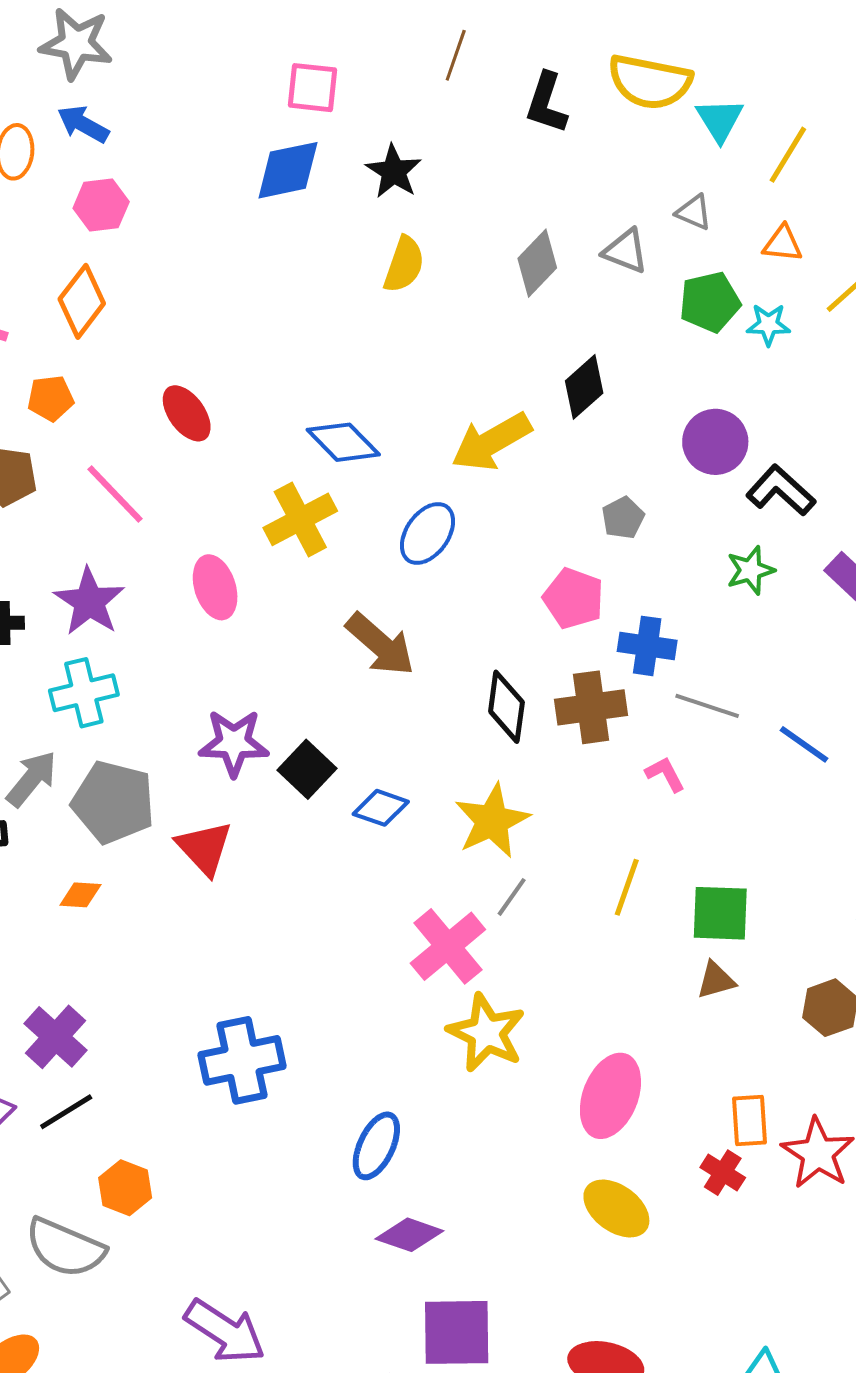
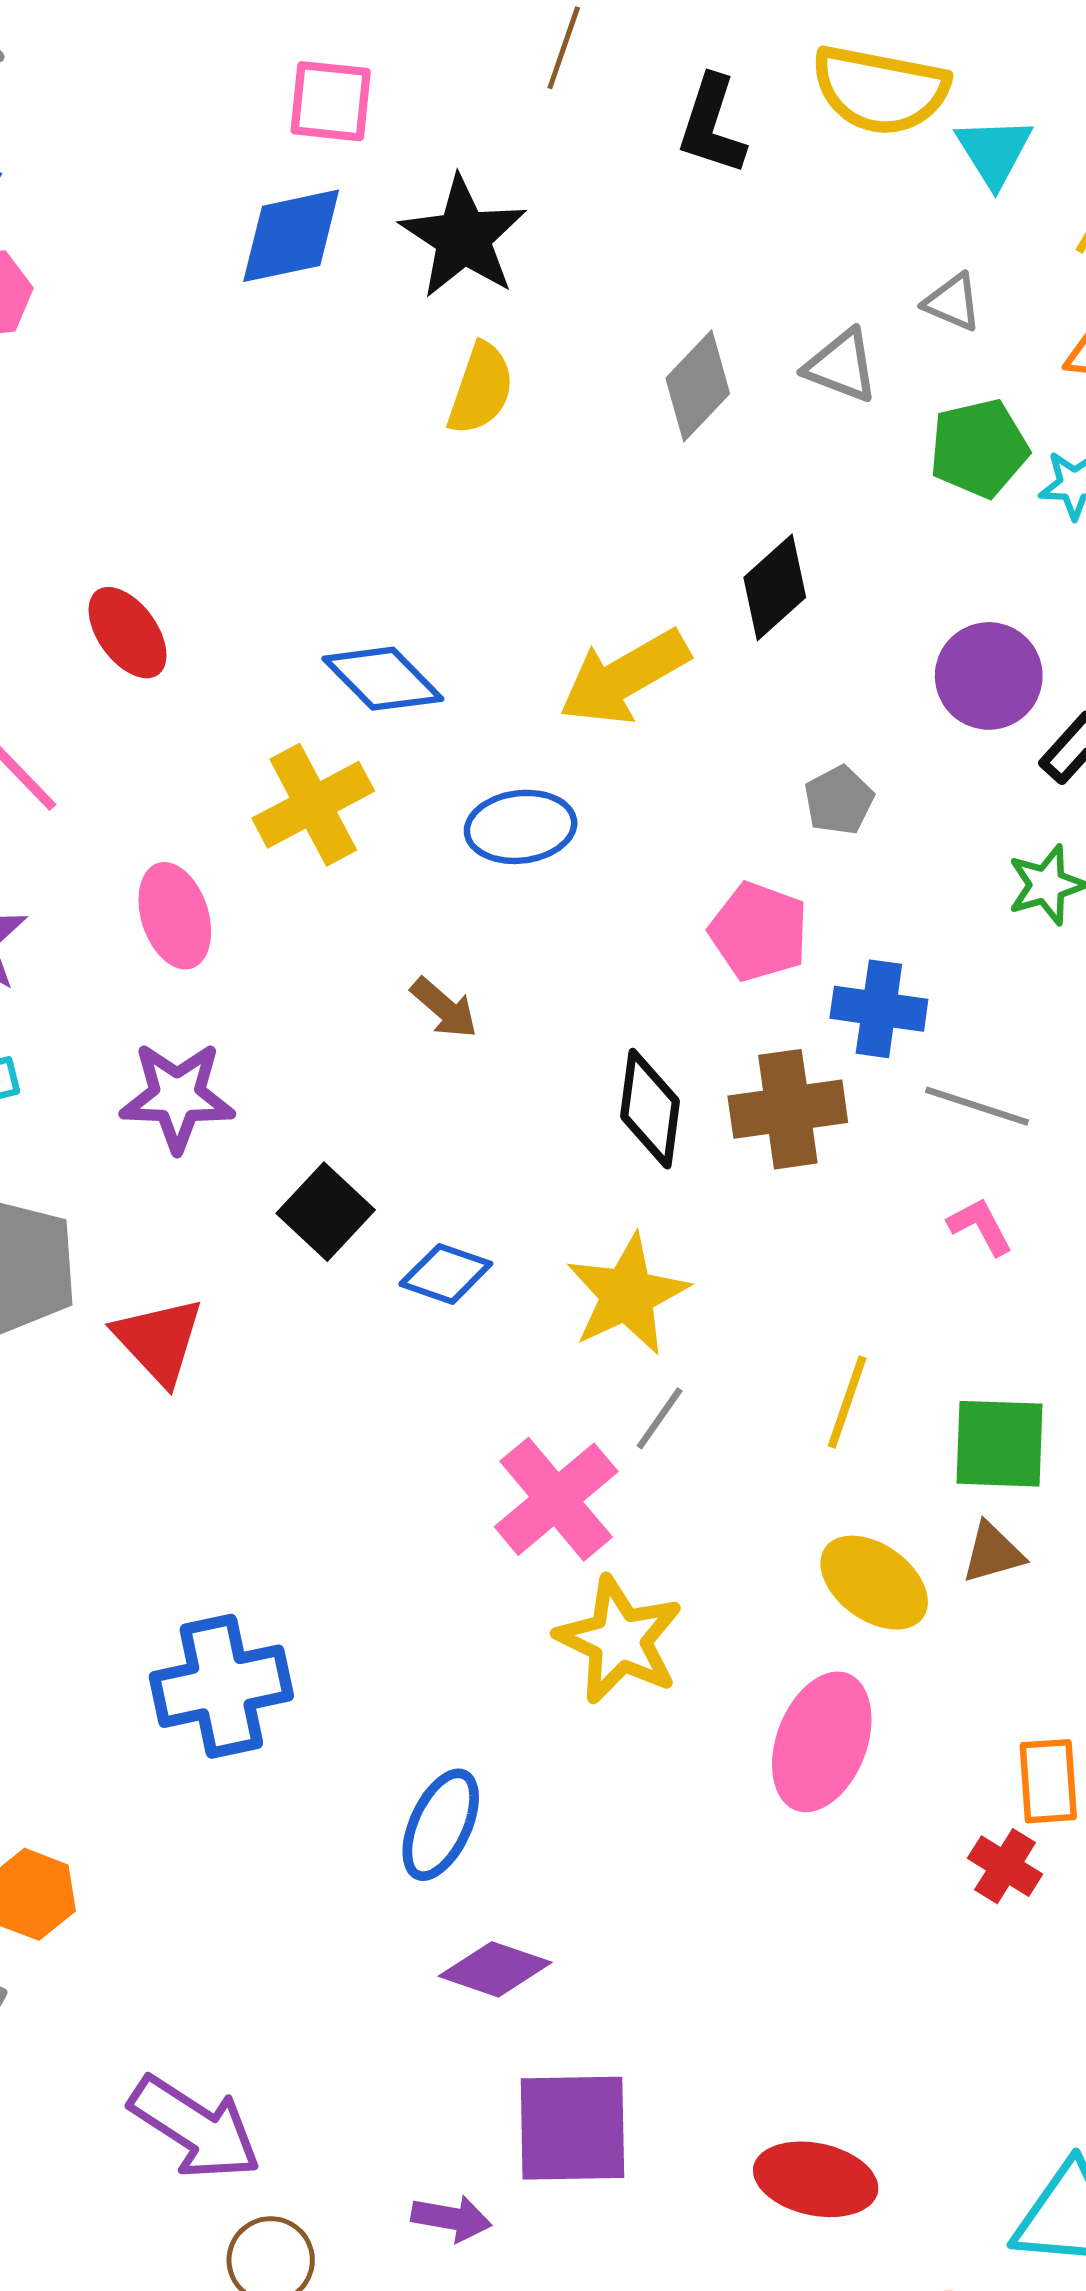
black star: (394, 171) -> (463, 237), size x1.4
blue ellipse: (428, 534) -> (521, 827), turned 48
brown arrow: (380, 644) -> (444, 1008), size x0.6
purple star: (234, 743) -> (177, 1097), moved
pink L-shape: (665, 774) -> (980, 1226), moved
yellow ellipse: (616, 1208) -> (874, 1583), moved

